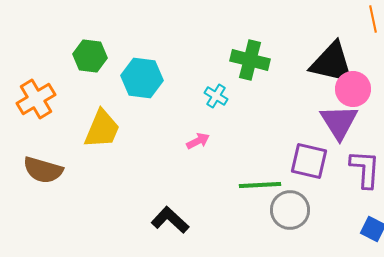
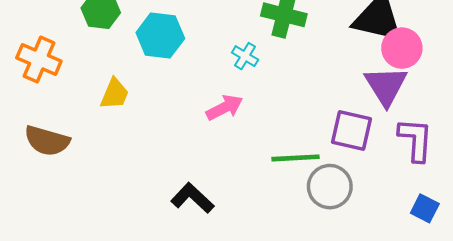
orange cross: (36, 99) -> (39, 59), turned -36
yellow trapezoid: (102, 129) -> (115, 94), size x0.7
pink arrow: (198, 141) -> (224, 108), size x1.4

